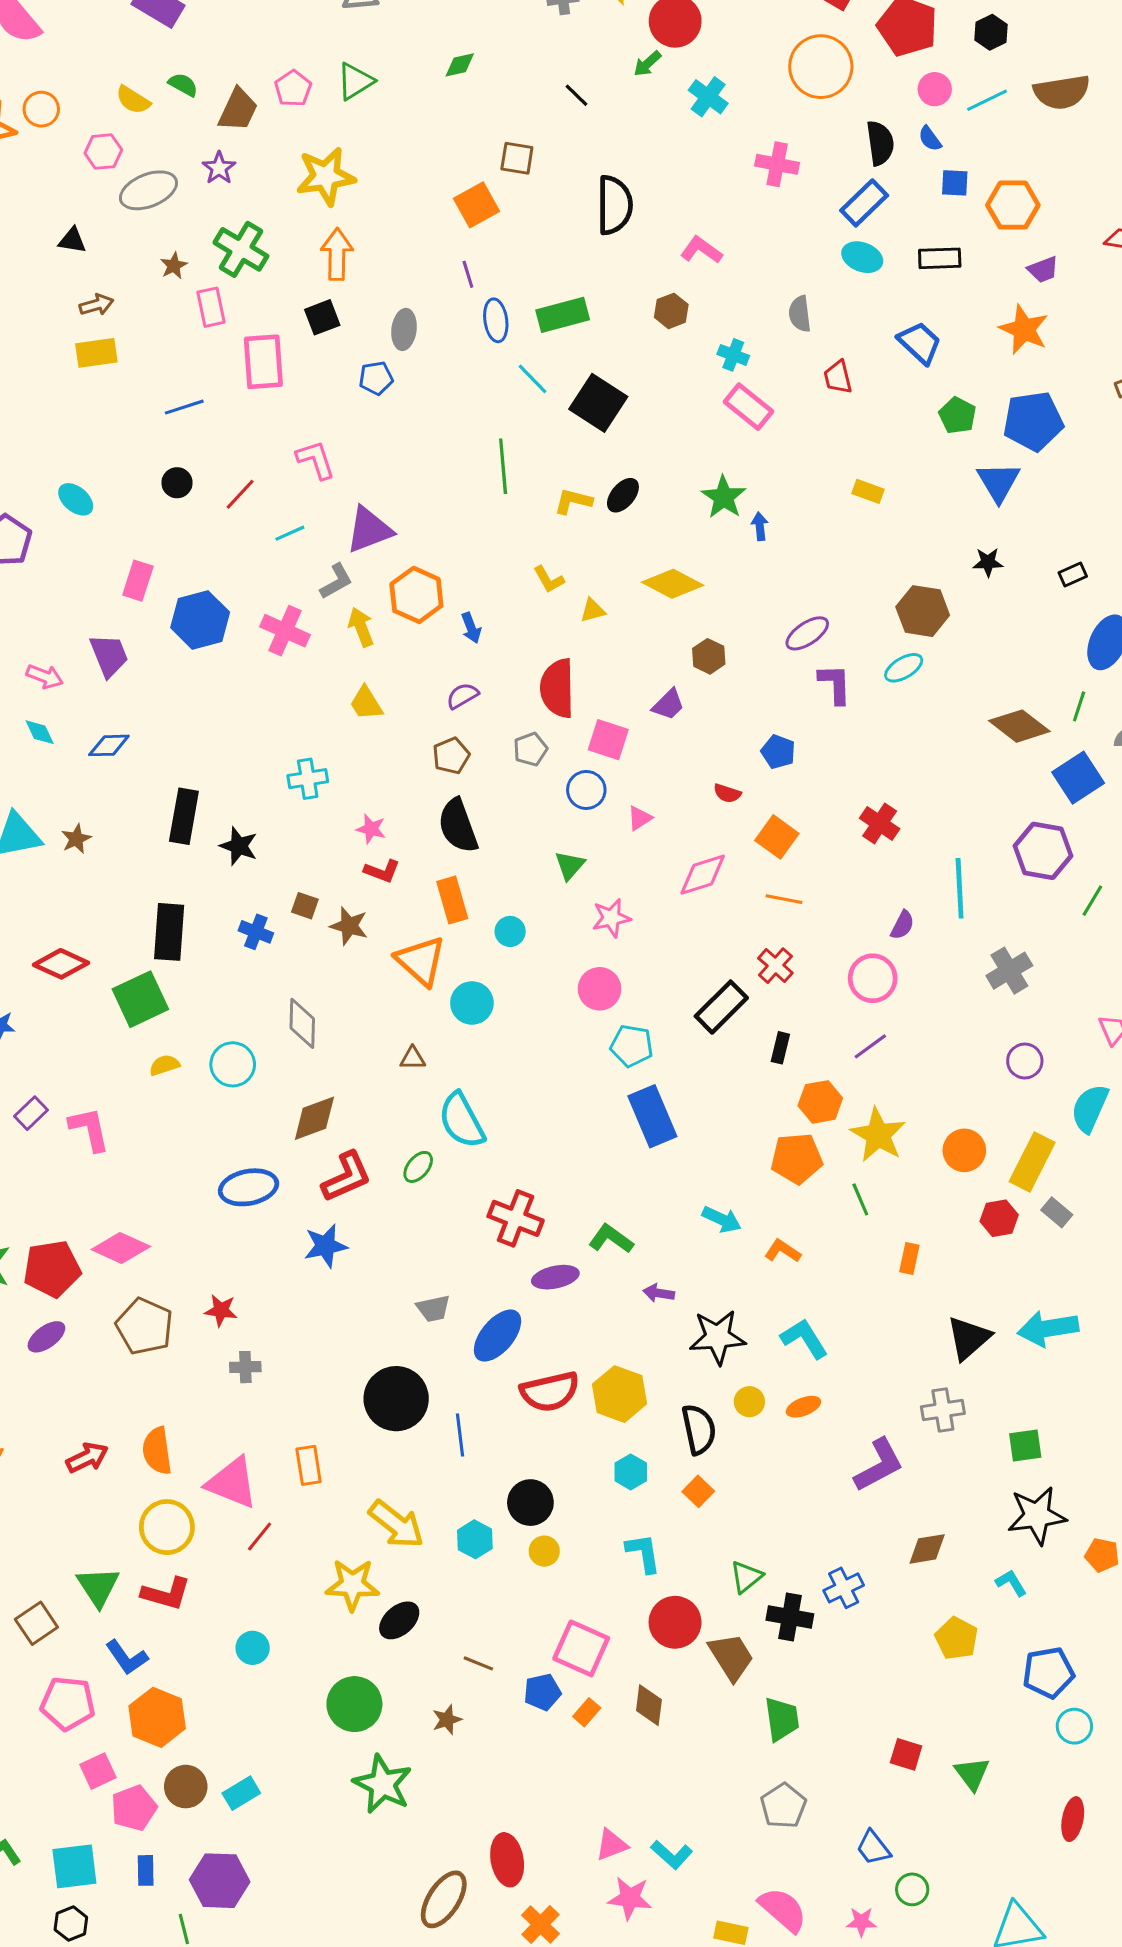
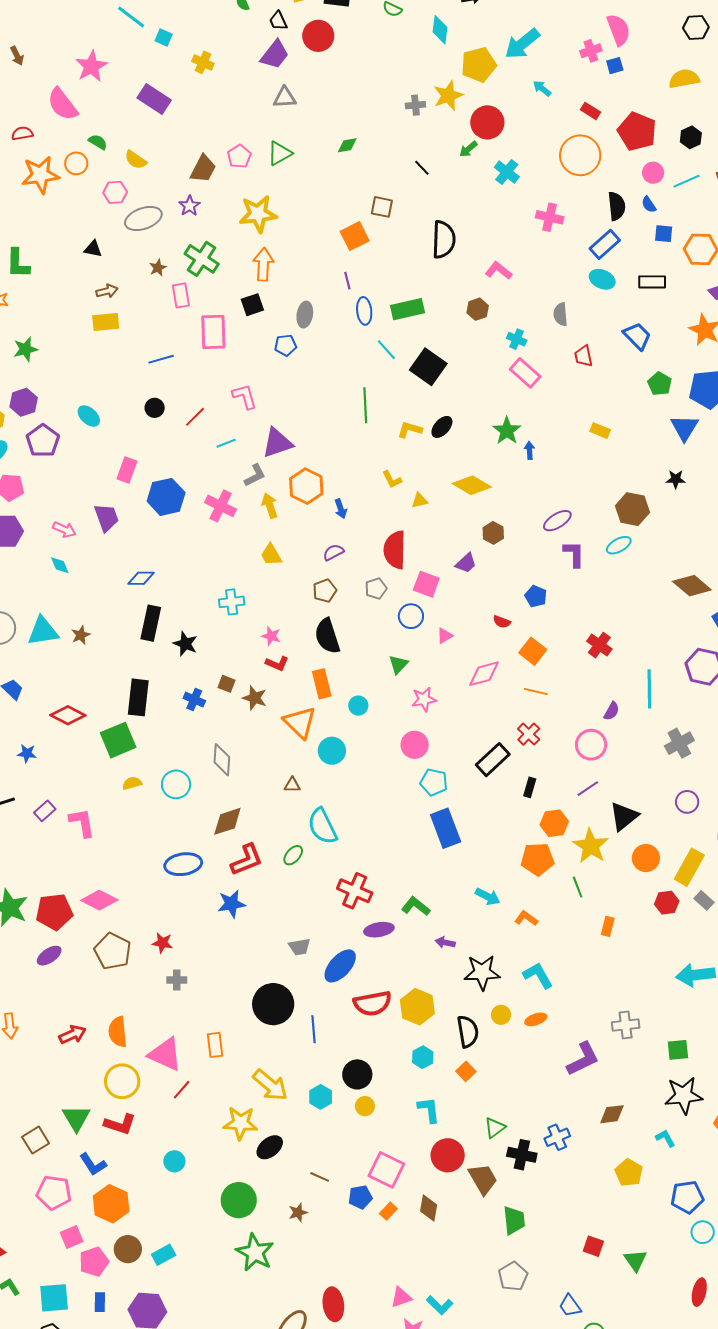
green semicircle: (183, 85) -> (98, 142), moved
blue diamond: (109, 745) -> (141, 578), moved
black triangle: (969, 1338) -> (624, 816), moved

